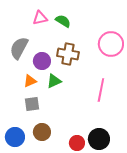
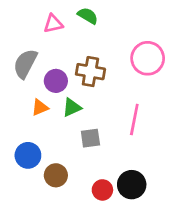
green semicircle: (63, 21) -> (88, 16), moved
gray square: (32, 104) -> (90, 138), moved
blue circle: (15, 137) -> (28, 155), moved

